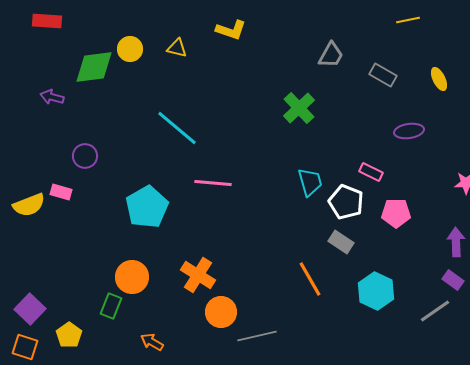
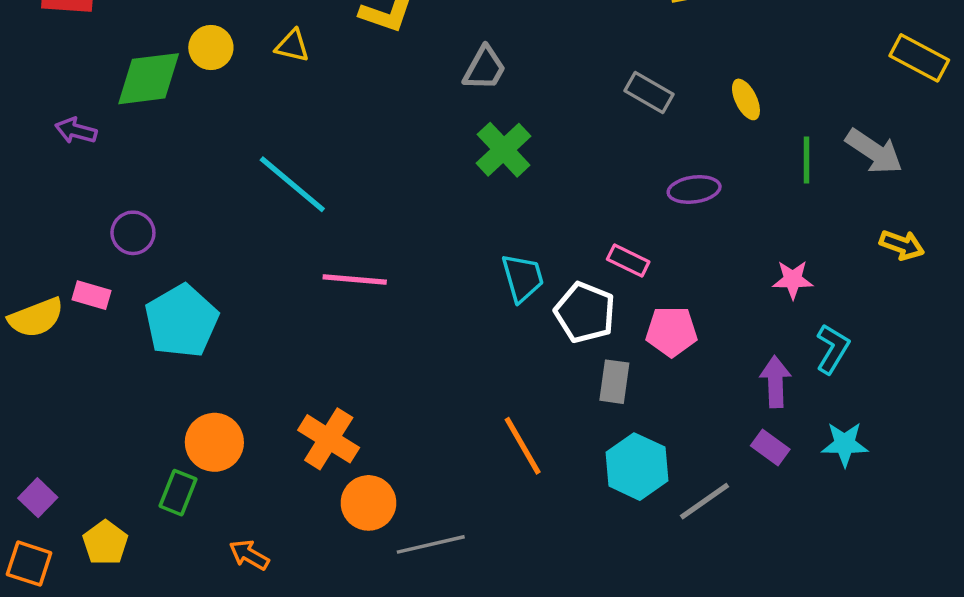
gray trapezoid: (331, 55) -> (485, 68), moved
cyan pentagon: (147, 207) -> (181, 321), moved
gray rectangle: (341, 242) -> (614, 382), moved, turned 65
purple square: (30, 309) -> (38, 498), size x0.7
gray line: (435, 311) -> (704, 501), moved

